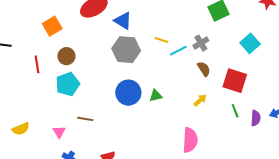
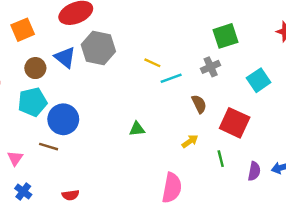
blue triangle: (123, 21) -> (65, 57), moved
gray cross: (201, 43) -> (211, 67), moved
gray hexagon: (126, 50) -> (98, 48), moved
blue circle: (128, 93) -> (63, 119), moved
green line: (235, 111) -> (221, 159), moved

